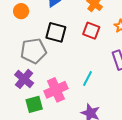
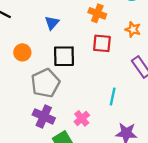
orange circle: (21, 11) -> (22, 52), moved
pink cross: (56, 90) -> (82, 118), size x0.6

